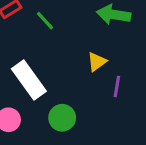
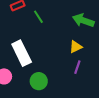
yellow triangle: (97, 62) -> (76, 47), moved

